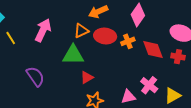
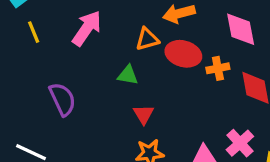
pink diamond: (138, 15) -> (241, 29), turned -55
green triangle: (73, 55) -> (128, 75), size x0.6
red triangle: (87, 77) -> (144, 114), turned -40

